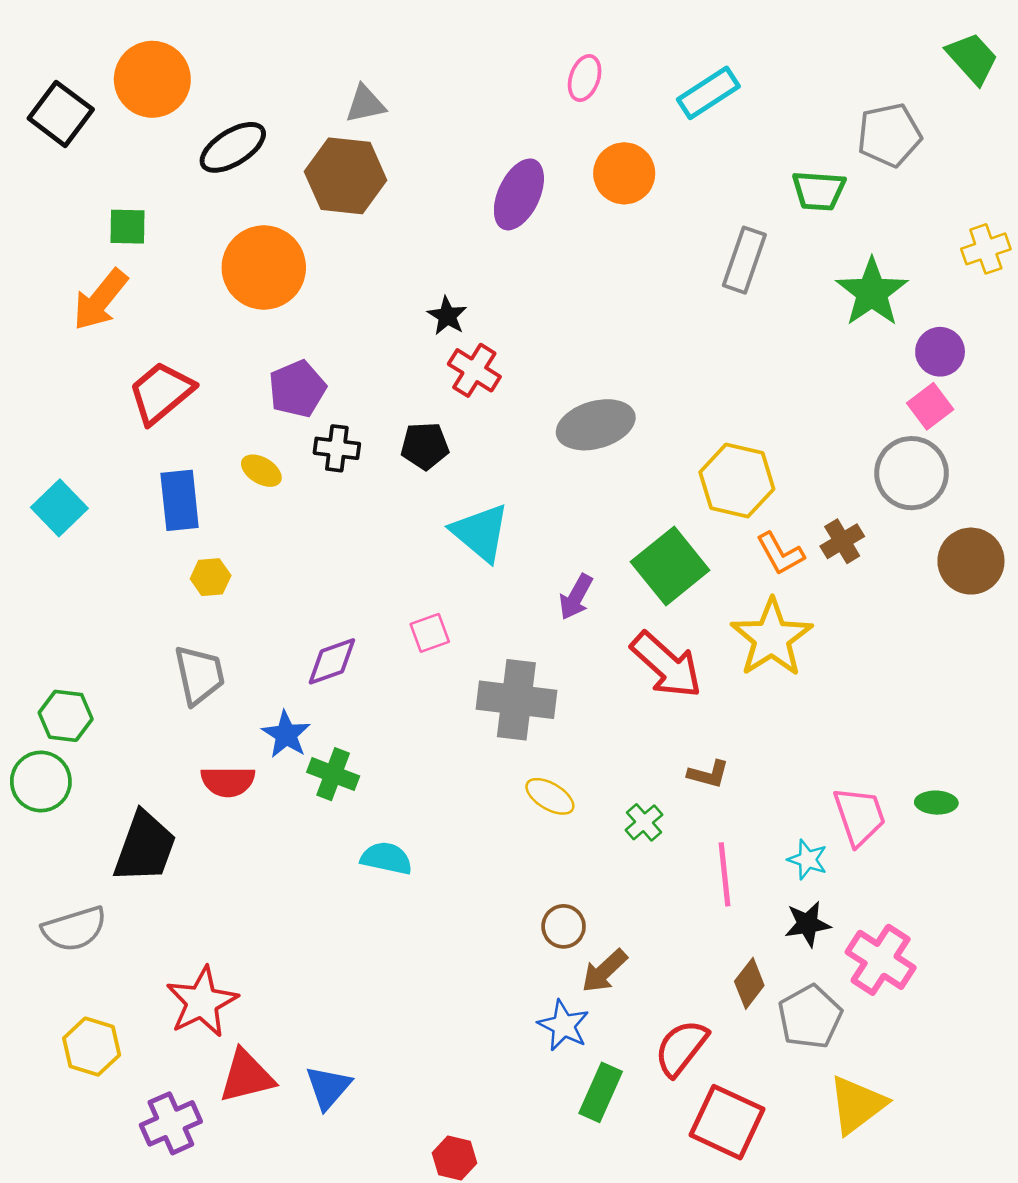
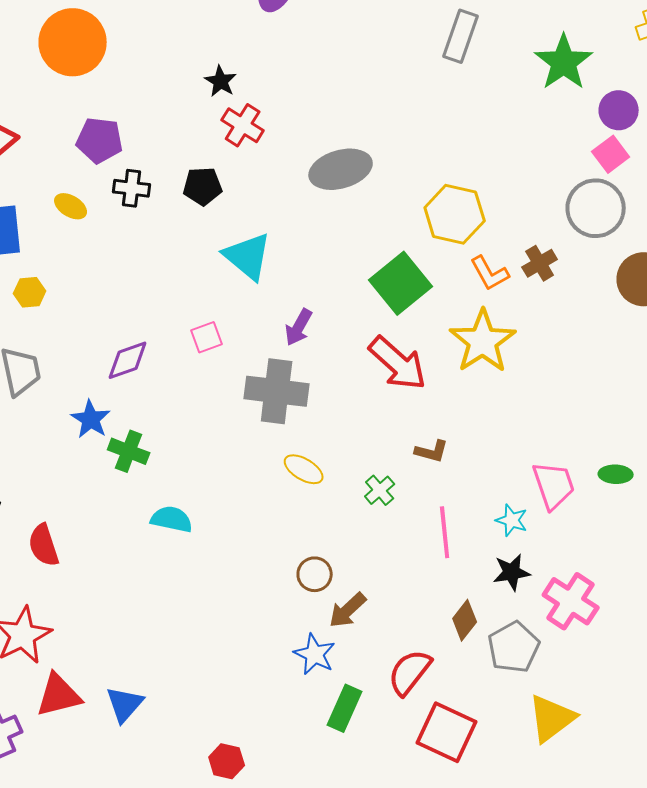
purple pentagon: (297, 389) -> (100, 140), turned 30
purple arrow: (576, 597) -> (299, 327), moved
red semicircle: (228, 781) -> (44, 545), moved, turned 72

